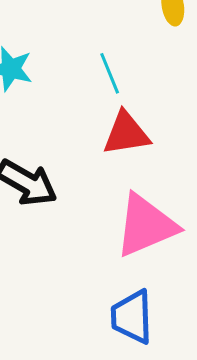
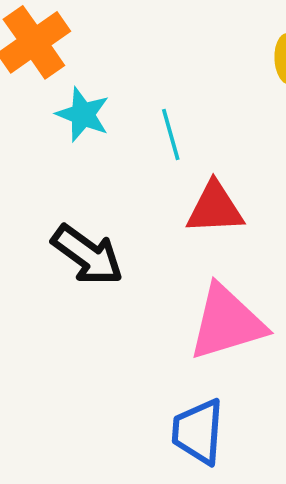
cyan line: (110, 73) -> (171, 134), moved

